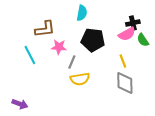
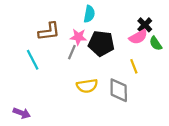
black cross: (133, 23) -> (145, 25), turned -32
pink star: (59, 47) -> (78, 37), moved
gray line: (72, 62) -> (72, 52), moved
gray diamond: (125, 83) -> (119, 90), moved

